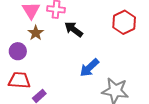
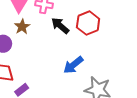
red hexagon: (124, 22) -> (88, 23), moved

